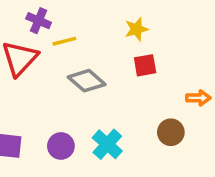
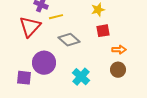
orange arrow: (198, 98) -> (119, 50), moved
purple circle: (61, 146) -> (44, 63), moved, size x1.5

